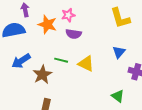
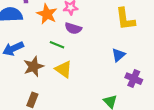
green line: (61, 60) -> (57, 45), moved
yellow triangle: (86, 64) -> (63, 69), moved

